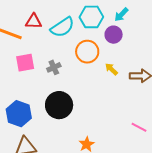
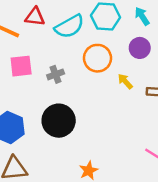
cyan arrow: (121, 15) -> (142, 16), turned 98
purple circle: (114, 35) -> (140, 48), moved

